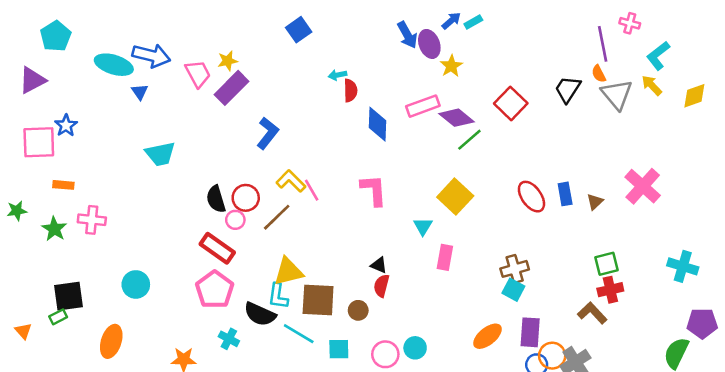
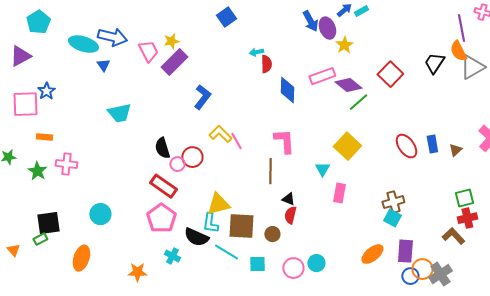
orange semicircle: (599, 74) -> (458, 51), size x1.5
gray triangle: (617, 94) -> (472, 67), turned 40
red circle: (246, 198) -> (192, 157), moved
brown line: (277, 217) -> (270, 171), moved, turned -45

